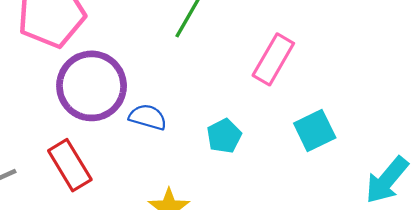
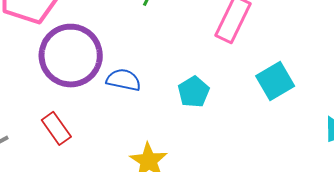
red rectangle: (70, 165) -> (56, 128), size x0.7

